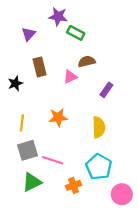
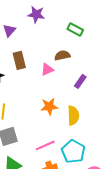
green rectangle: (76, 33) -> (75, 29), moved
orange star: (58, 117) -> (49, 106), moved
pink line: (53, 160) -> (45, 145), moved, turned -42

